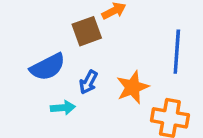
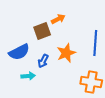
orange star: (133, 87) -> (66, 53), moved

